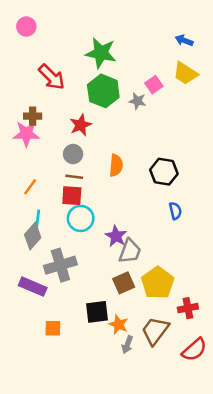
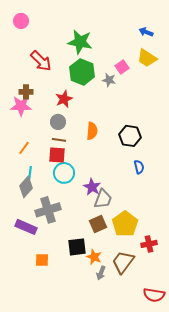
red semicircle: (194, 350) -> (154, 295), moved, turned 50

